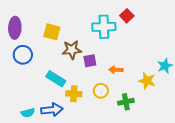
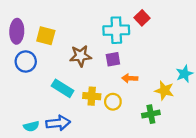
yellow square: (52, 32) -> (46, 36), moved
purple square: (90, 61) -> (113, 59), moved
yellow cross: (74, 94) -> (92, 96), moved
green cross: (126, 102) -> (151, 114), moved

